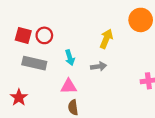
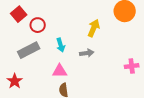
red square: (23, 35) -> (19, 14), moved, turned 35
gray rectangle: (34, 63) -> (29, 50), turned -40

